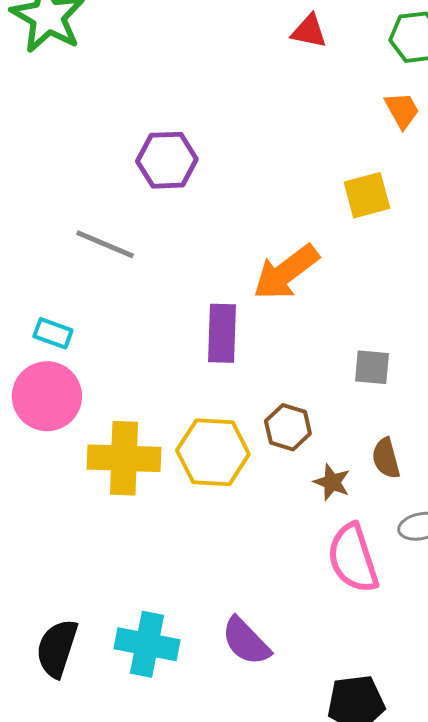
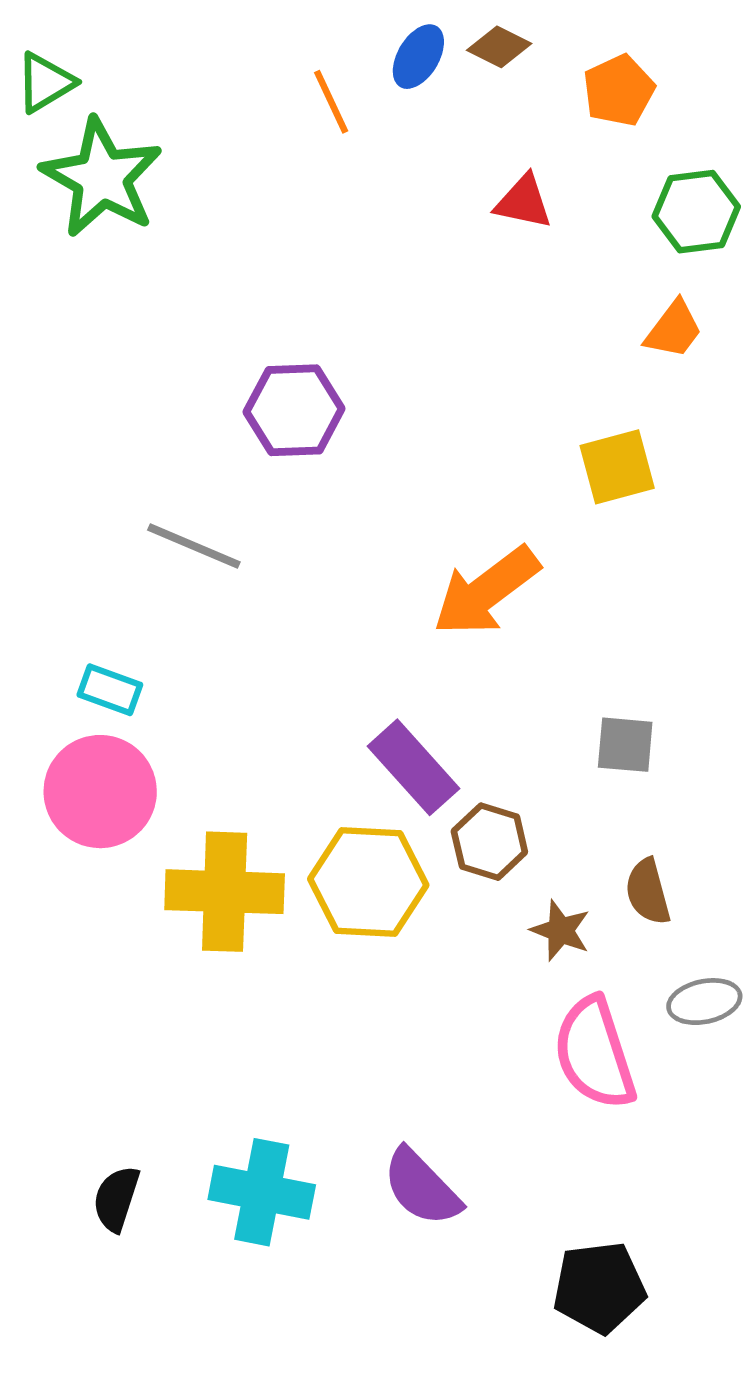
orange trapezoid: (402, 110) -> (674, 330), turned 66
purple rectangle: (222, 333) -> (414, 767), moved, turned -44
black semicircle: (57, 648) -> (116, 1199), size x0.7

